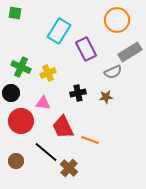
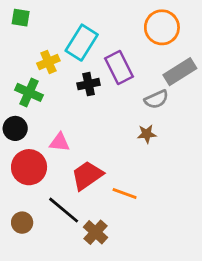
yellow cross: (48, 73) -> (48, 62), moved
black cross: (78, 93) -> (89, 84), moved
red trapezoid: (63, 127) -> (87, 175), turned 80

